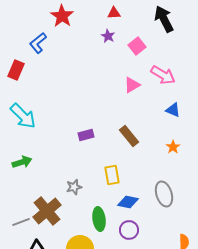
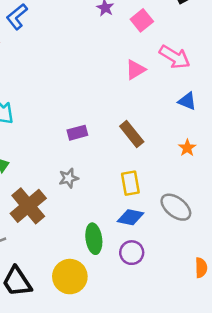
yellow rectangle: (112, 175) -> (130, 183), moved
gray star: (74, 187) -> (69, 178), moved
gray ellipse: (164, 194) -> (176, 207), turned -35
brown cross: (47, 211) -> (28, 206), moved

